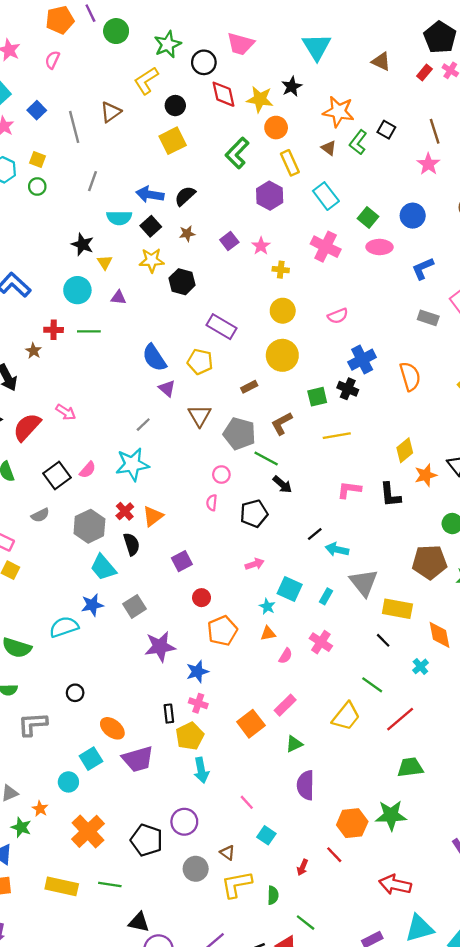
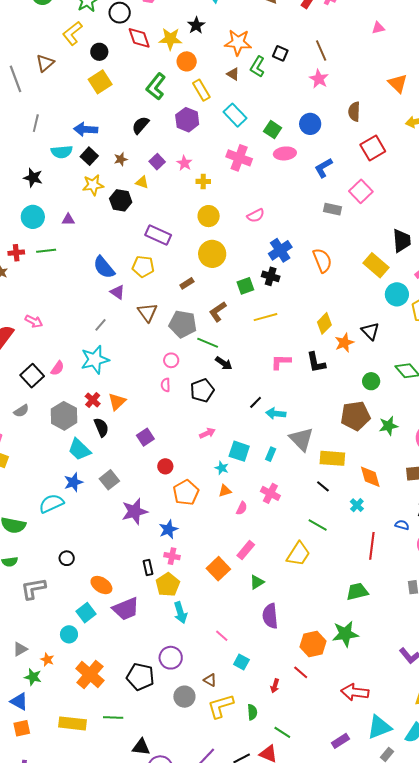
black semicircle: (185, 196) -> (141, 125), moved
yellow triangle: (105, 262) -> (142, 182), moved, turned -32
red line: (400, 719) -> (372, 546), moved, turned -36

